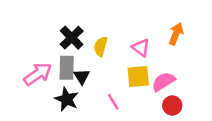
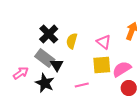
gray rectangle: (67, 68) -> (45, 58), turned -54
pink arrow: (38, 74) -> (21, 73), moved, size x0.7
pink line: (113, 102) -> (82, 85), turned -72

